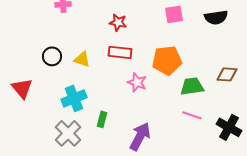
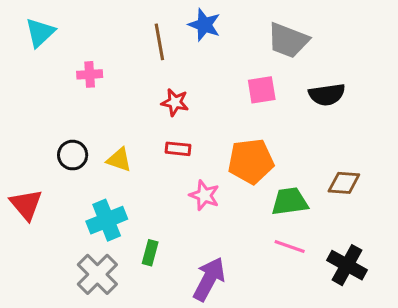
red rectangle: (120, 52) -> (178, 149), size x0.7

